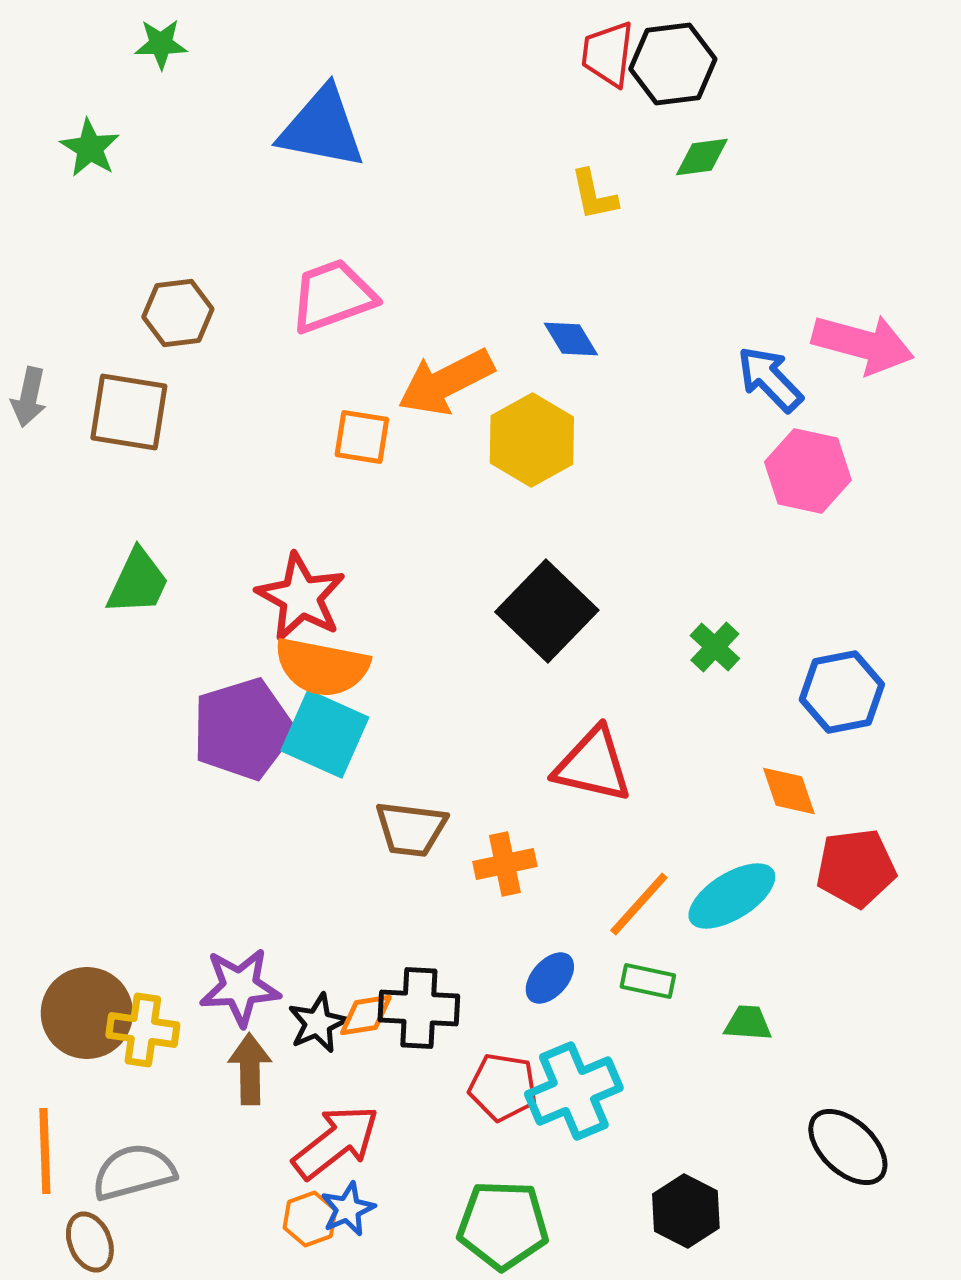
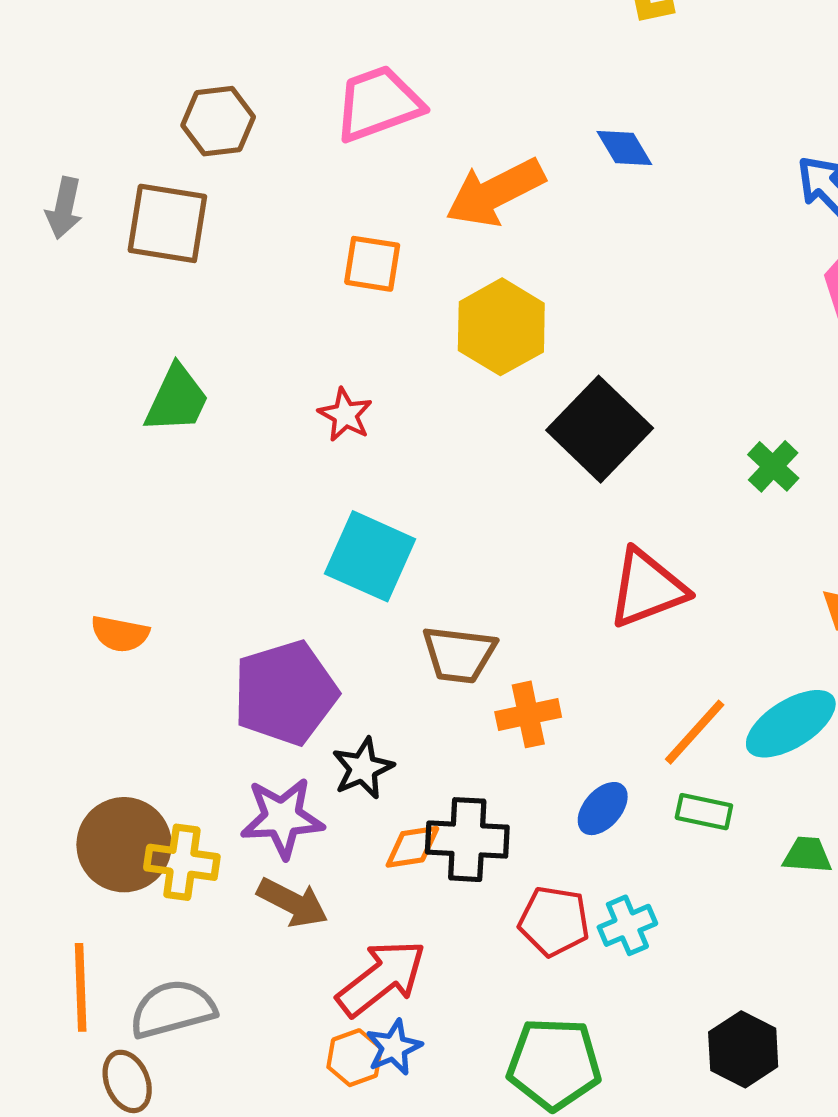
orange square: (362, 437) -> (372, 264), moved
yellow hexagon: (532, 440) -> (501, 327), moved
red star: (301, 597) -> (345, 415), size x0.6
orange semicircle: (322, 667) -> (120, 634), moved, size x0.6
purple pentagon: (243, 729) -> (285, 693), moved
red triangle: (593, 765) -> (647, 588), turned -34
orange cross: (505, 864) -> (528, 714), moved
black star: (318, 1023) -> (363, 768), moved
brown arrow: (250, 1069) -> (293, 903), turned 118
cyan cross: (574, 1091) -> (627, 925), size x0.6

